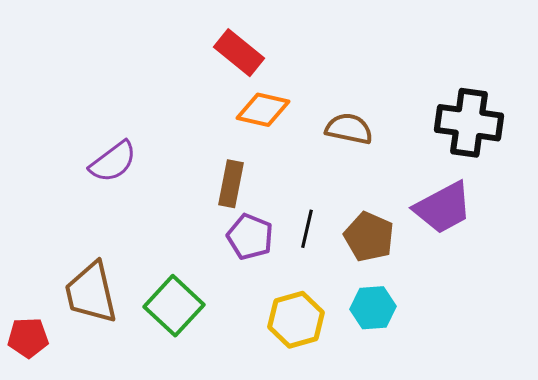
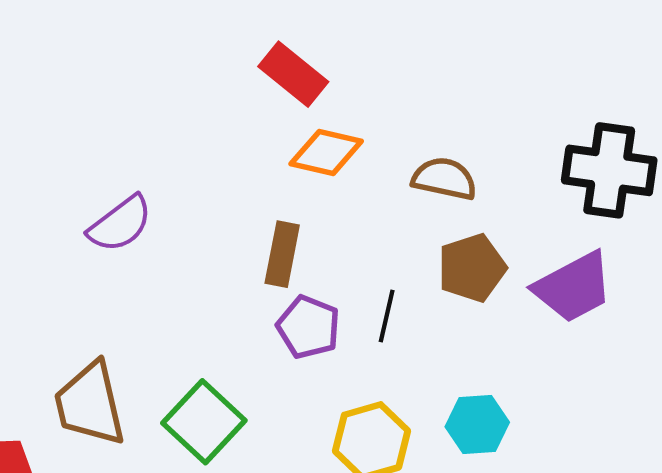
brown pentagon: (369, 237) -> (472, 268), moved, turned 30

